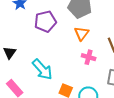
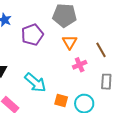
pink cross: (89, 57) -> (80, 65), turned -32

